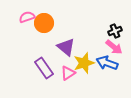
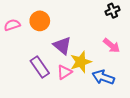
pink semicircle: (27, 17) -> (12, 25), moved
black cross: (115, 31) -> (113, 11), moved
blue arrow: (107, 63) -> (103, 77), moved

